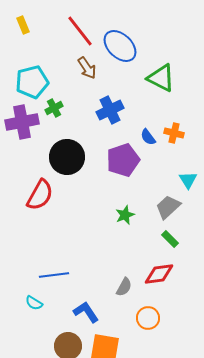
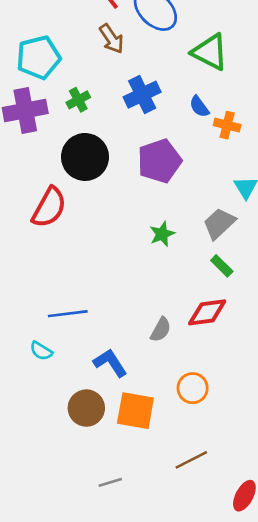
green cross: (54, 108) -> (78, 100), moved
blue semicircle: (148, 137) -> (199, 106), moved
orange circle: (148, 318) -> (193, 388), moved

